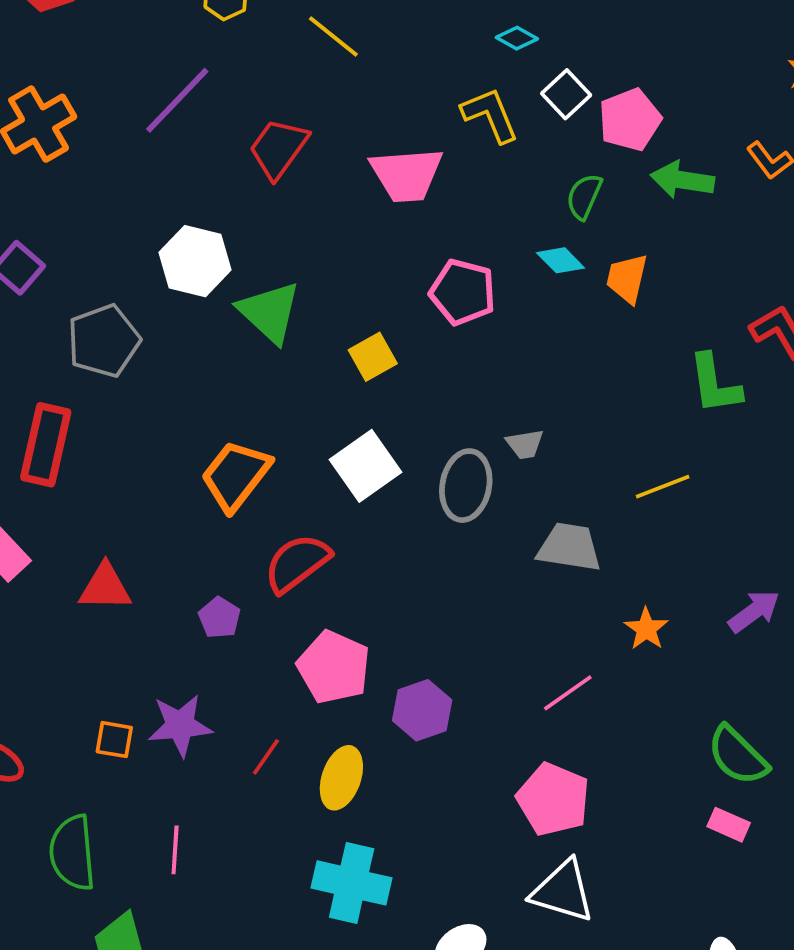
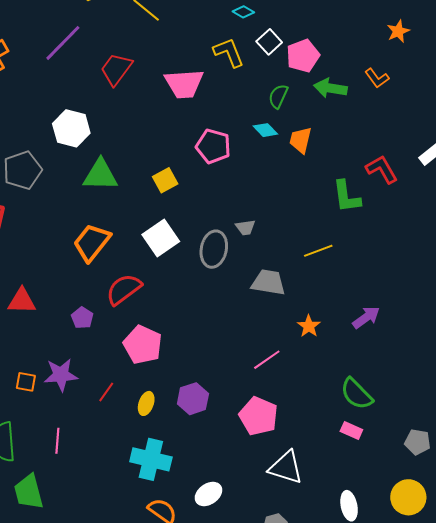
green triangle: (269, 312) -> (100, 175), moved, turned -42
purple hexagon: (422, 710) -> (193, 399), moved
yellow ellipse: (341, 778) -> (146, 403), size x0.7
white triangle: (563, 891) -> (286, 467), moved

